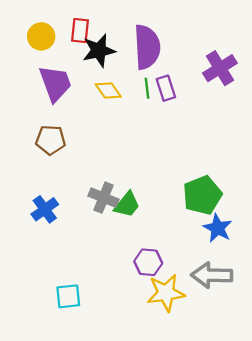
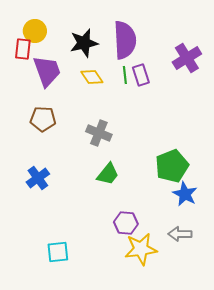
red rectangle: (80, 31) -> (23, 49), moved
gray cross: (104, 198) -> (99, 133), moved
gray arrow: (212, 275) -> (180, 234), size x0.7

